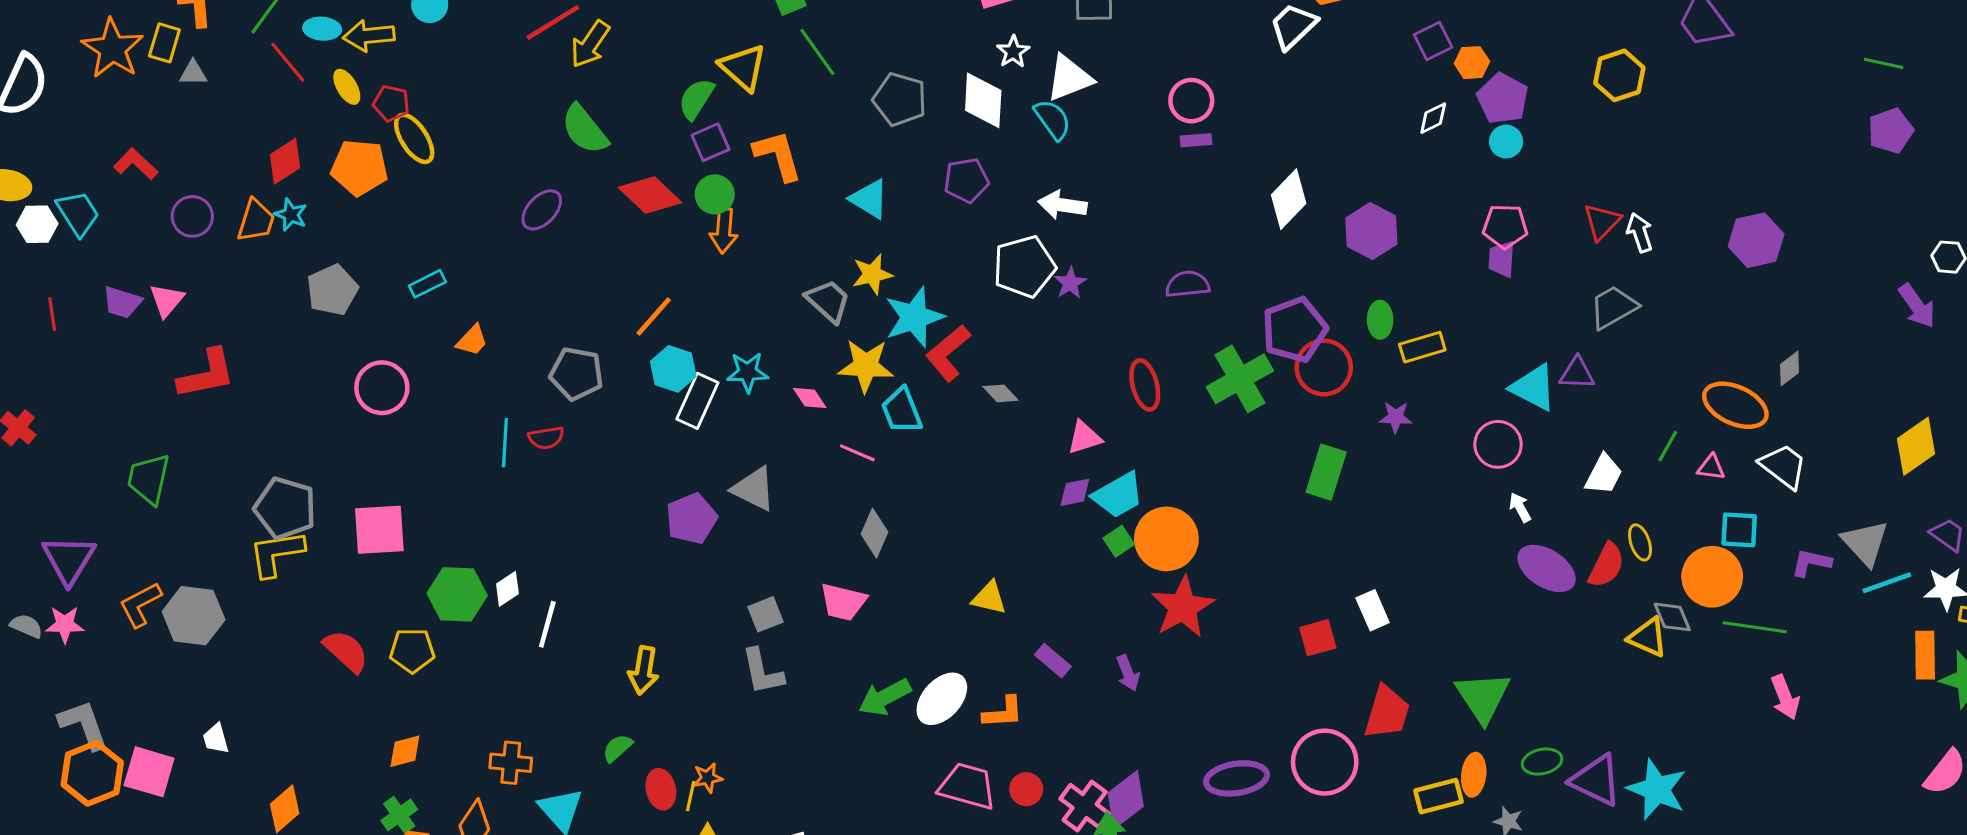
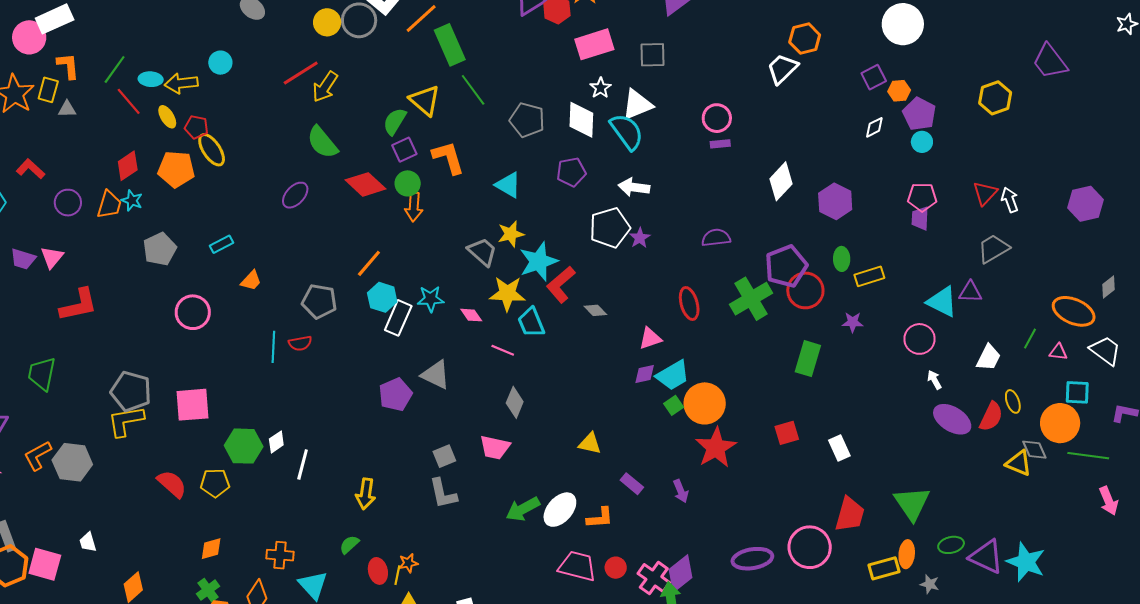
cyan semicircle: (1053, 119) -> (627, 132), size x1.4
red square: (1318, 638) -> (787, 433), moved

